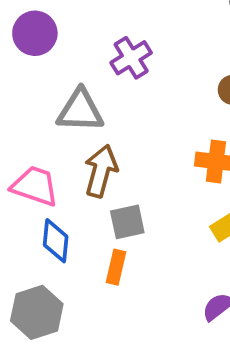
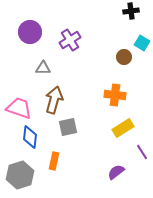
purple circle: (35, 33) -> (30, 32), moved
gray triangle: (80, 111) -> (43, 68), size x0.6
orange rectangle: (116, 267) -> (54, 161), moved

